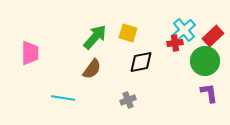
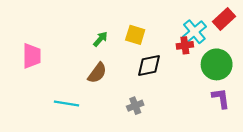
red rectangle: (213, 36) -> (224, 19), moved
green arrow: (95, 37) -> (100, 39), size x0.6

